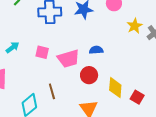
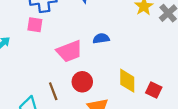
pink square: (42, 52) -> (35, 25), moved
red circle: (89, 75) -> (82, 82), moved

